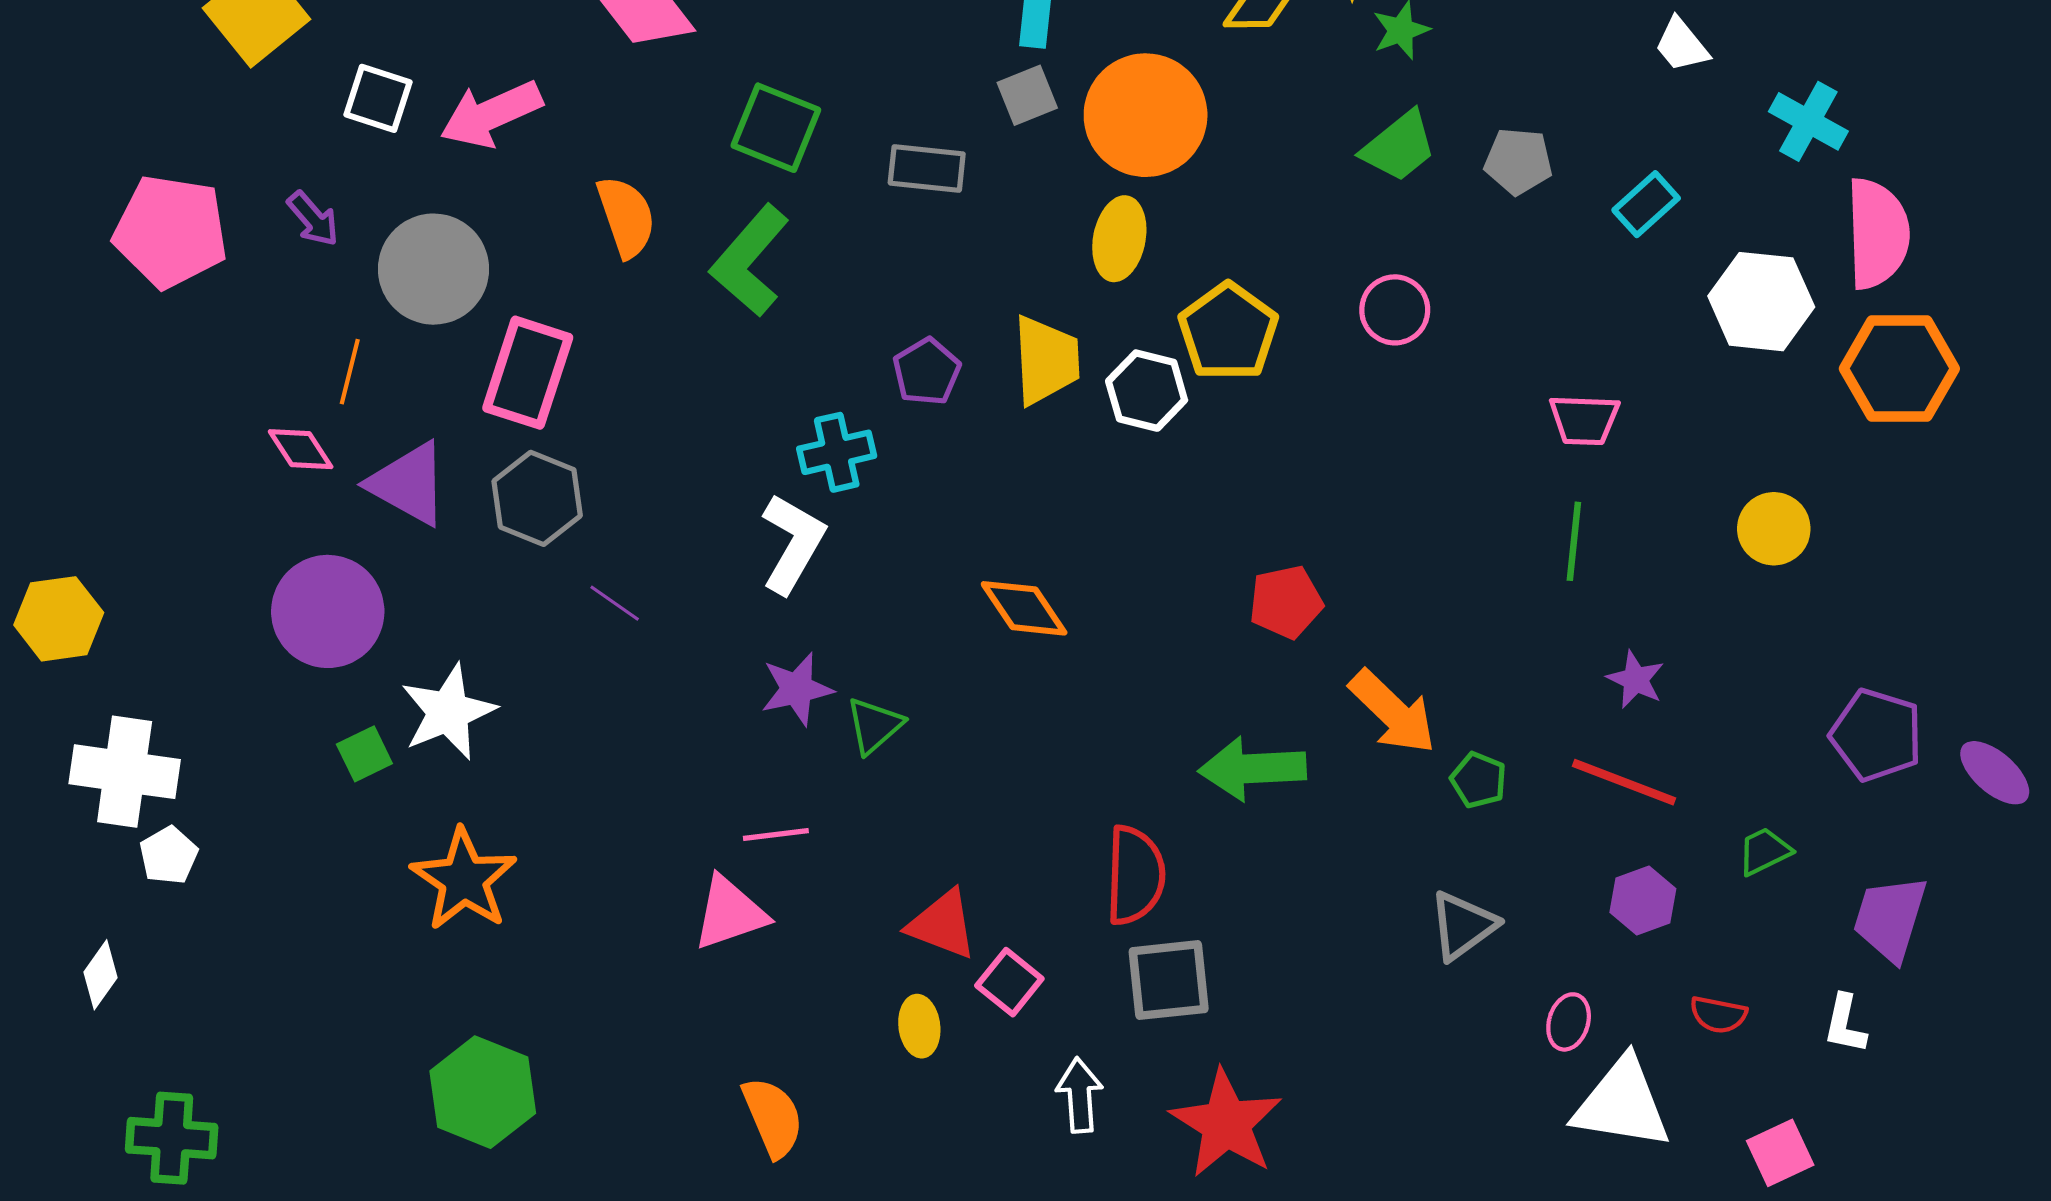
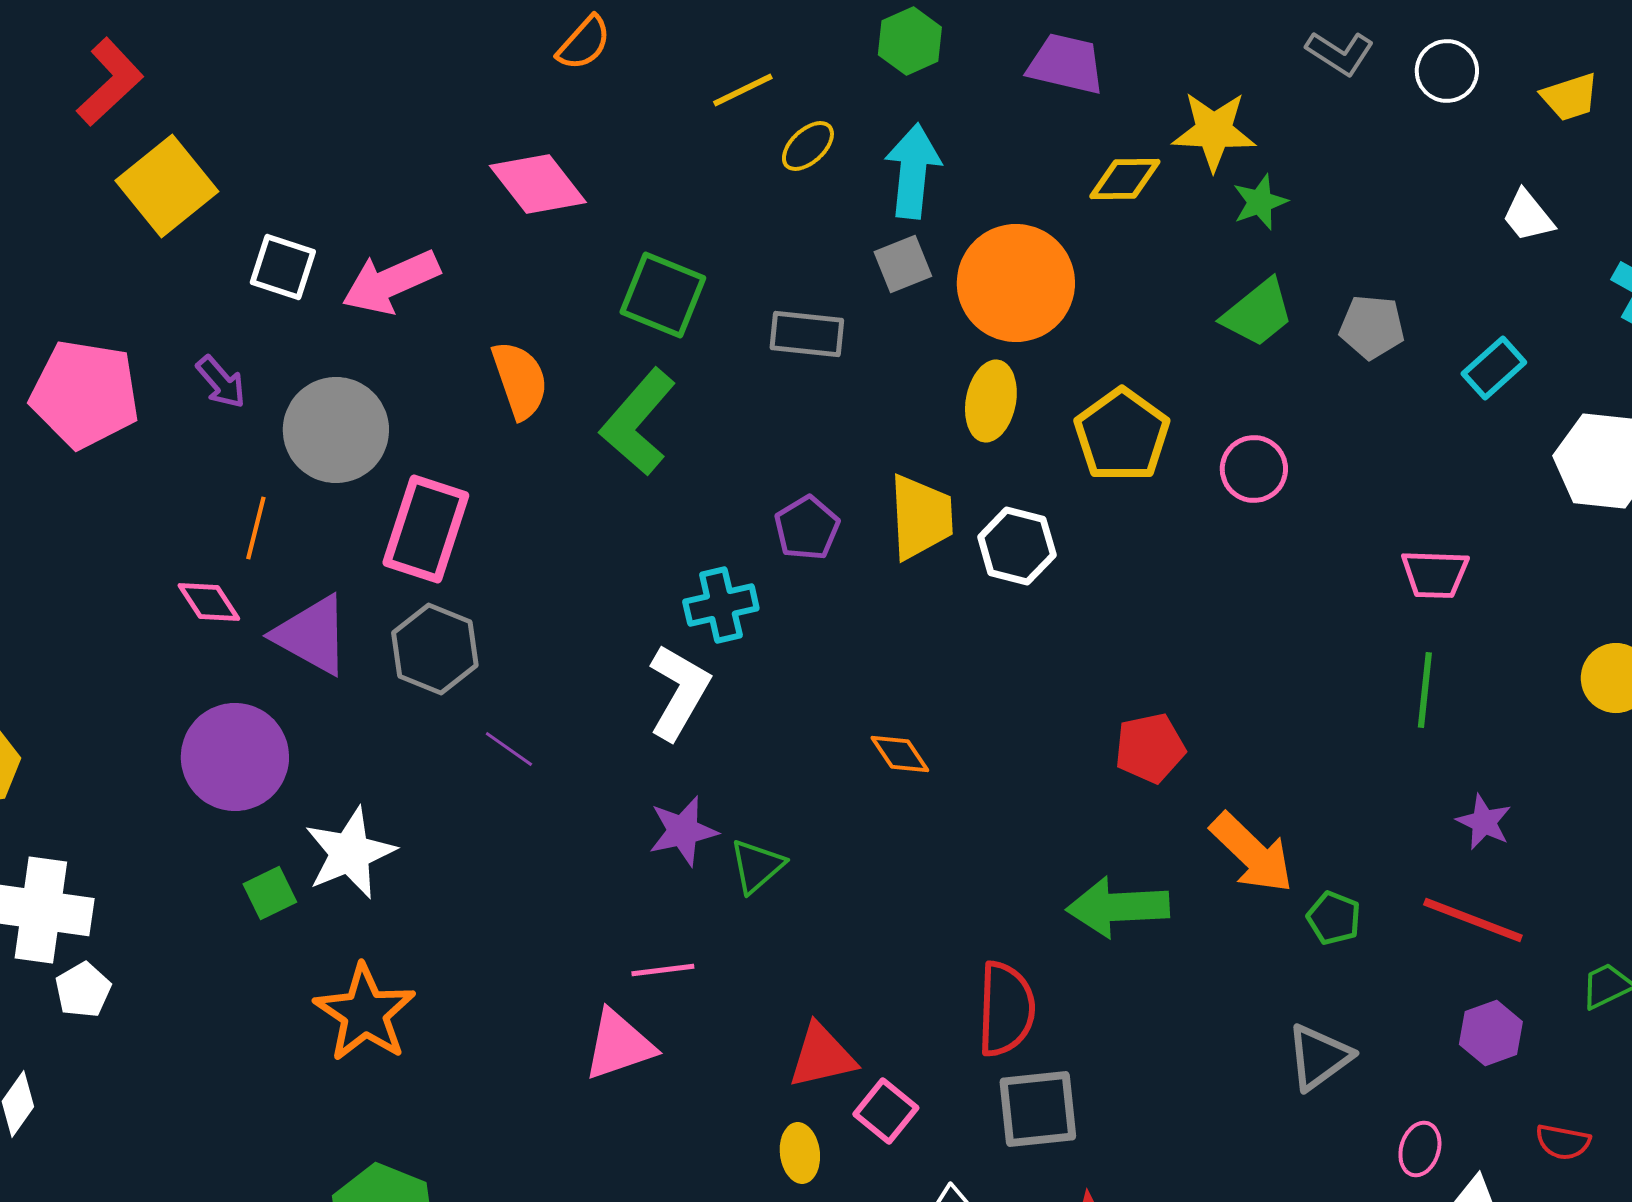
yellow pentagon: (1228, 332) -> (1122, 435), moved
orange diamond: (1024, 608) -> (900, 754), size x0.7
red triangle: (942, 925) -> (822, 1056), turned -34

